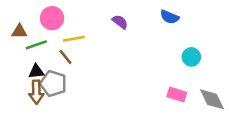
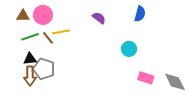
blue semicircle: (170, 17) -> (140, 14), turned -98
brown triangle: (19, 31) -> (23, 16), moved
brown line: (65, 57) -> (48, 38), moved
cyan circle: (191, 57) -> (129, 49), moved

